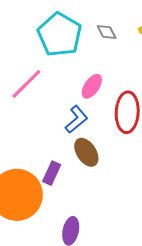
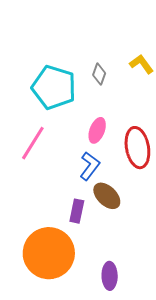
gray diamond: (107, 32) -> (99, 74), turned 60
purple rectangle: (52, 173) -> (77, 211), moved

